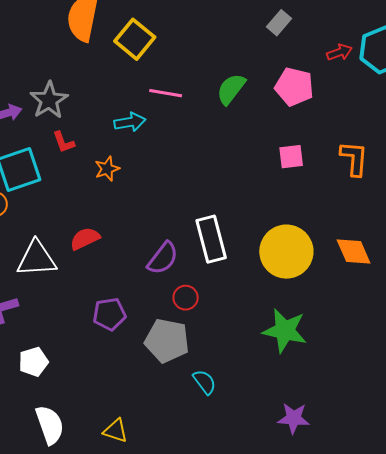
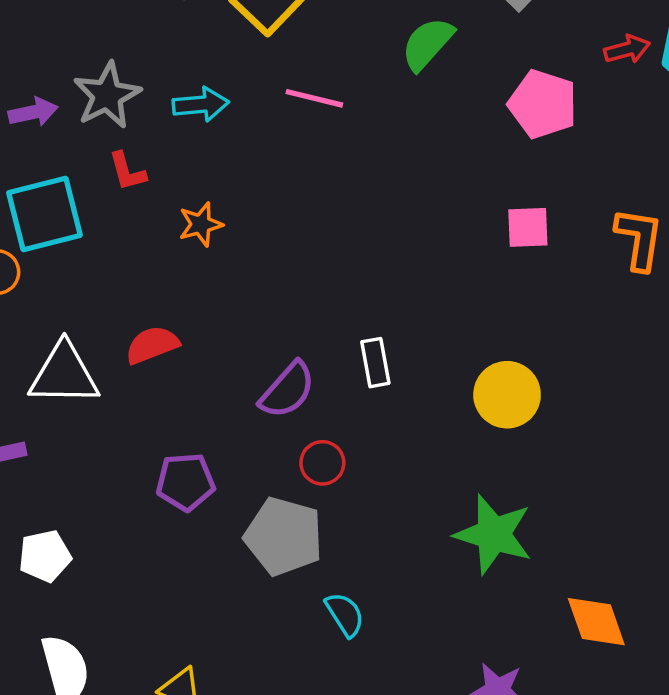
green semicircle: (231, 89) -> (427, 44), moved
cyan arrow: (130, 122) -> (201, 104), moved
white rectangle: (211, 239) -> (375, 363), size x0.6
yellow circle: (286, 252) -> (507, 395), size x0.7
orange diamond: (354, 252) -> (596, 622), moved

